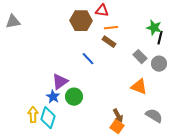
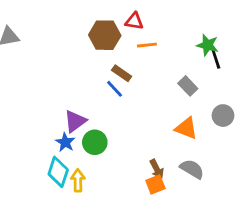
black line: (160, 38) -> (216, 59), turned -32
brown rectangle: (109, 42) -> (122, 73), moved
gray circle: (159, 64) -> (223, 116), moved
yellow arrow: (33, 115) -> (78, 180), moved
gray semicircle: (154, 116) -> (192, 169), moved
orange square: (117, 127) -> (155, 185), turned 32

